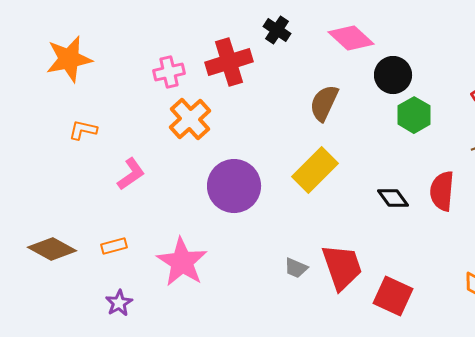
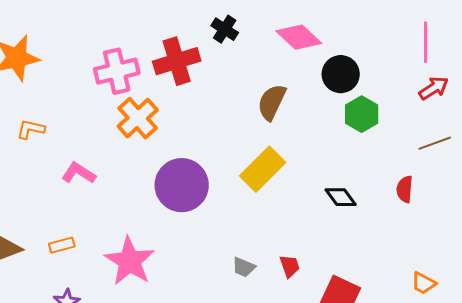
pink cross: (169, 72) -> (117, 71), size x1.4
pink L-shape: (131, 174) -> (79, 173), turned -112
red semicircle: (442, 191) -> (405, 189), moved, size x0.7
red trapezoid: (342, 267) -> (290, 266), size x0.5

